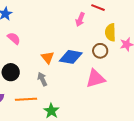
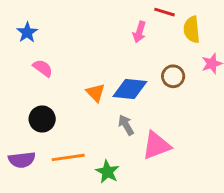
yellow semicircle: (110, 32) -> (192, 30), moved
gray arrow: (42, 79) -> (126, 125), moved
pink triangle: (95, 79) -> (156, 145), moved

